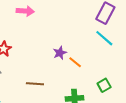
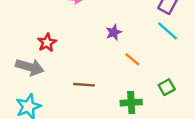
purple star: (60, 53) -> (114, 32), moved

